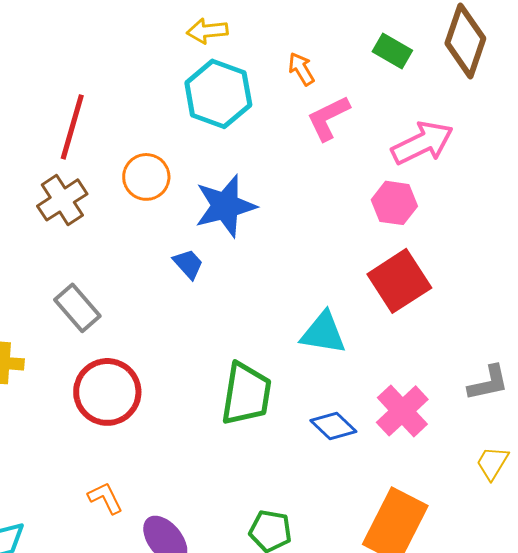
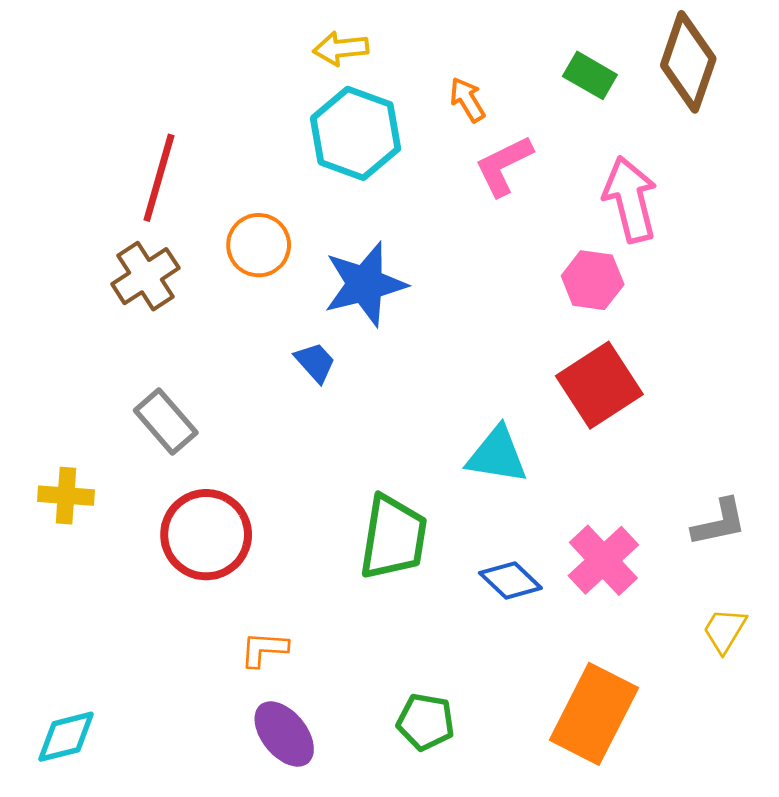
pink arrow: (422, 143) -> (630, 199), turned -78
orange L-shape: (105, 498) -> (264, 649), moved, turned -60

